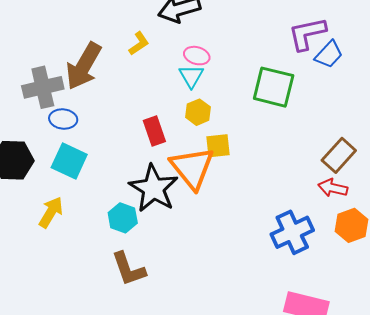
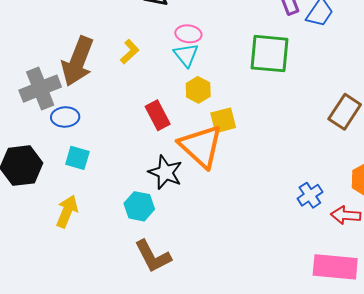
yellow L-shape: (139, 44) -> (130, 52), moved
cyan square: (69, 161) -> (77, 158), size x0.7
black star: (153, 188) -> (165, 172), size x0.7
red arrow: (333, 188) -> (346, 215), moved
blue cross: (292, 232) -> (310, 195), size x0.6

